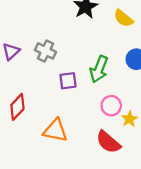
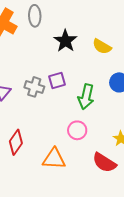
purple square: (68, 81) -> (57, 80), moved
pink circle: (111, 106) -> (77, 130), moved

